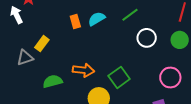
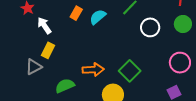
white arrow: (17, 15) -> (44, 26), moved
orange rectangle: (75, 21) -> (76, 13), moved, turned 56

